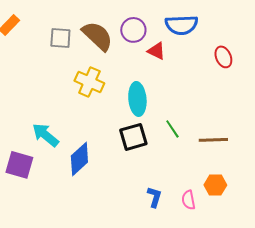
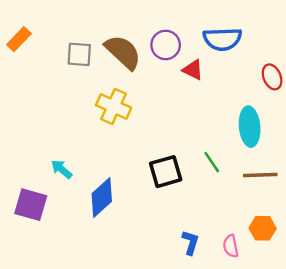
cyan ellipse: (137, 99) -> (250, 127), moved
cyan arrow: (45, 135) -> (62, 169), size x0.7

